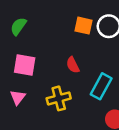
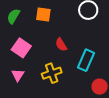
orange square: (83, 26) -> (43, 15), moved
pink square: (25, 65) -> (21, 48), turned 30

